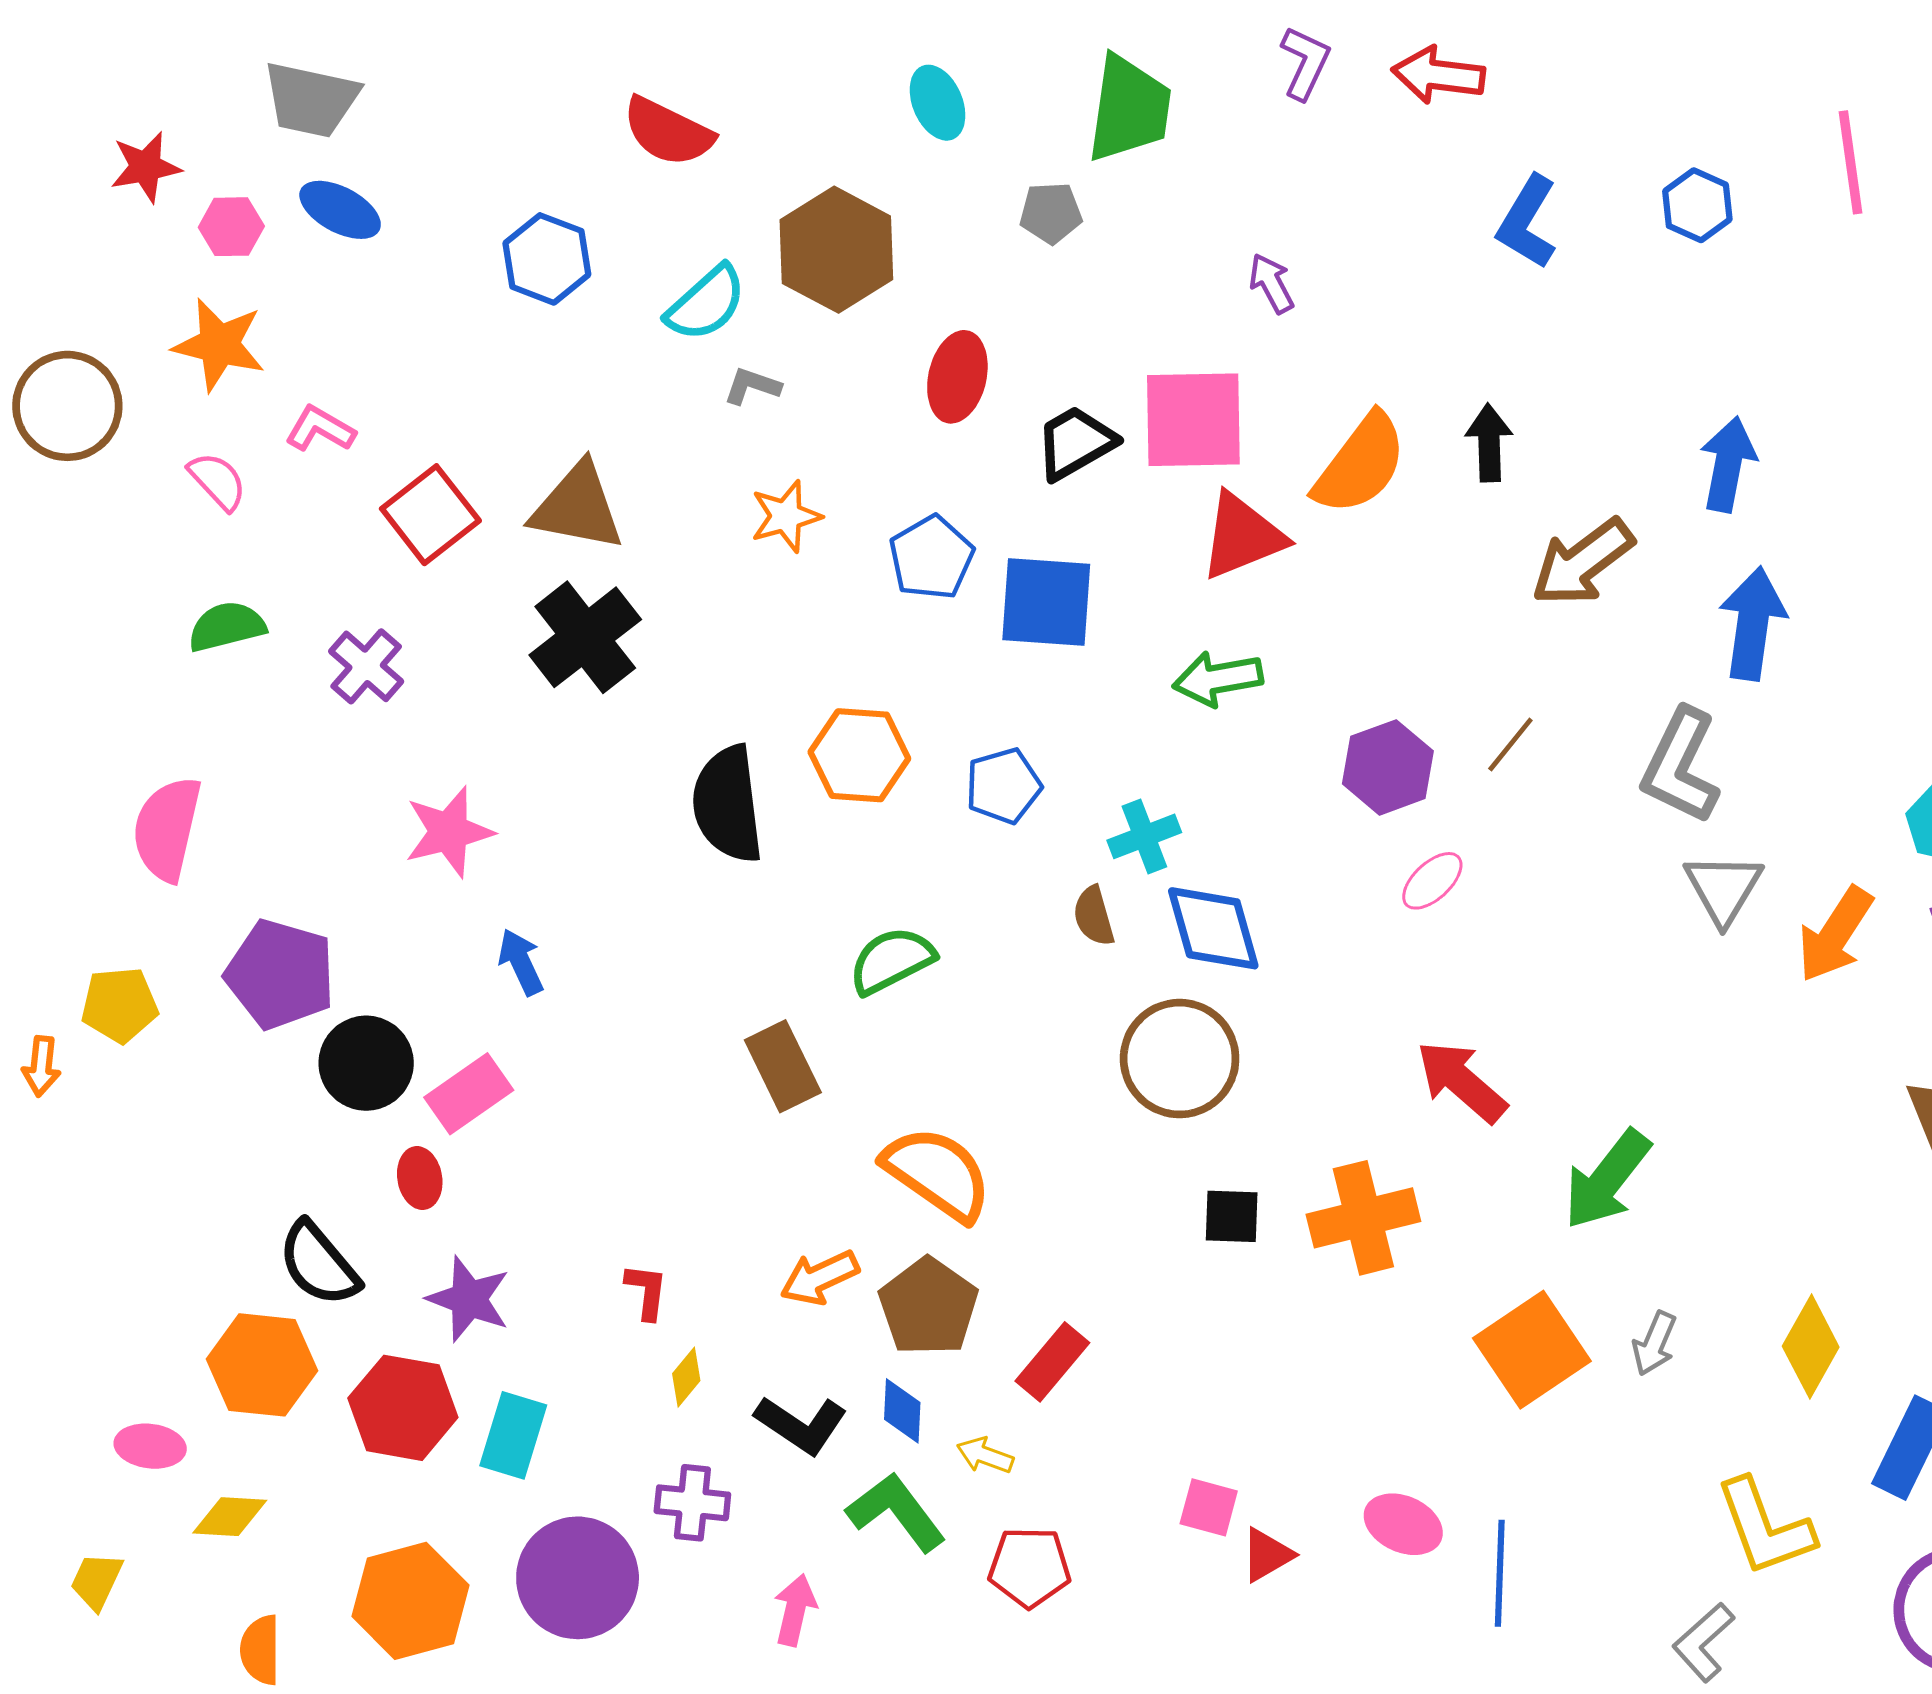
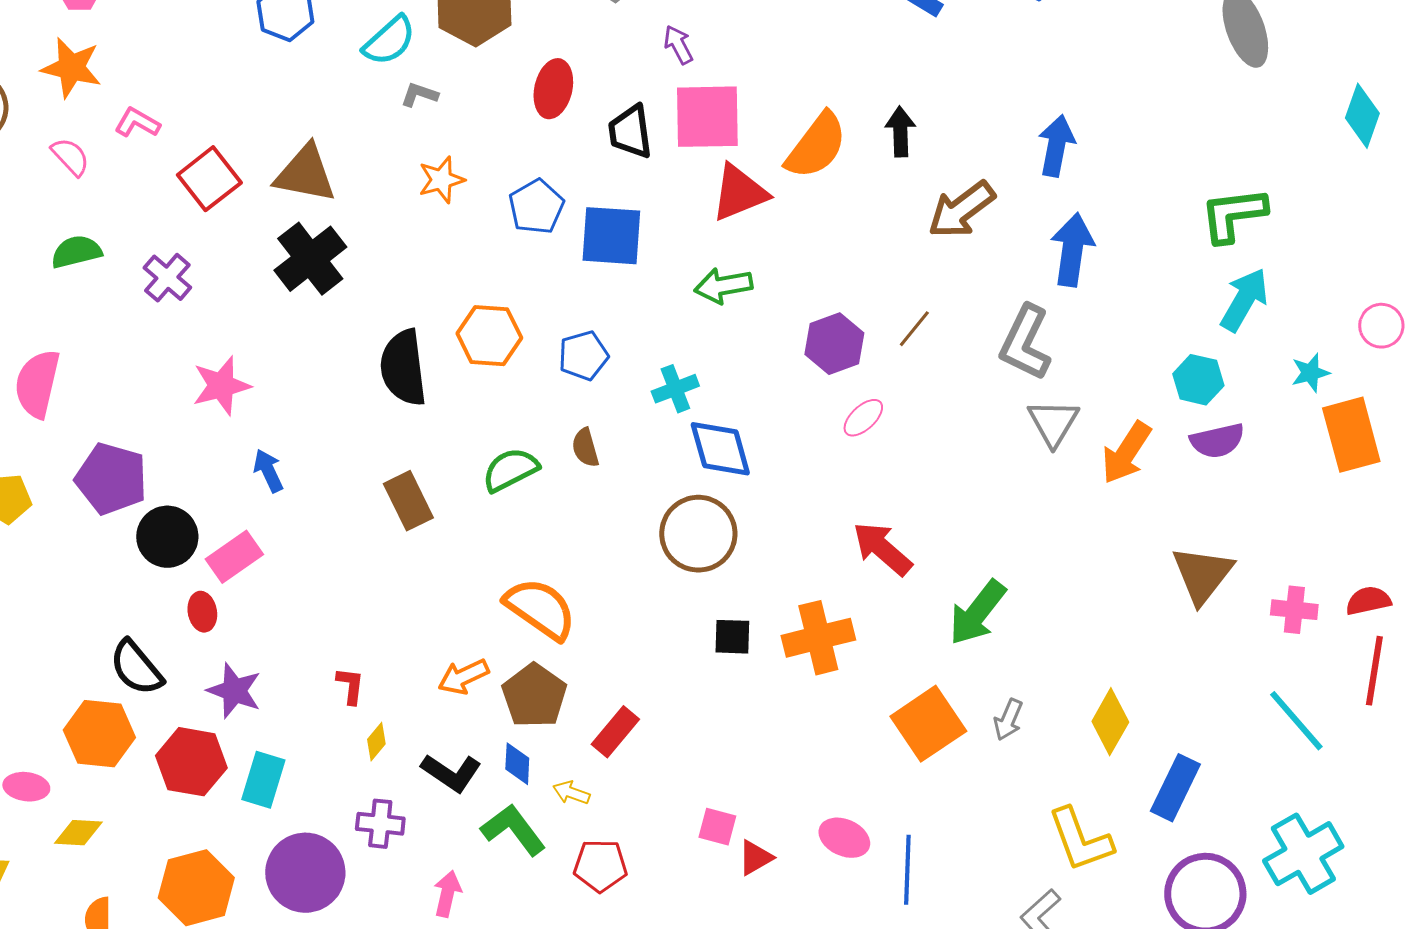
purple arrow: (1271, 283) -> (678, 45), moved
black trapezoid: (1075, 443) -> (630, 132), turned -68
brown semicircle: (1094, 916) -> (585, 448), moved
brown rectangle: (783, 1066) -> (408, 501), moved

